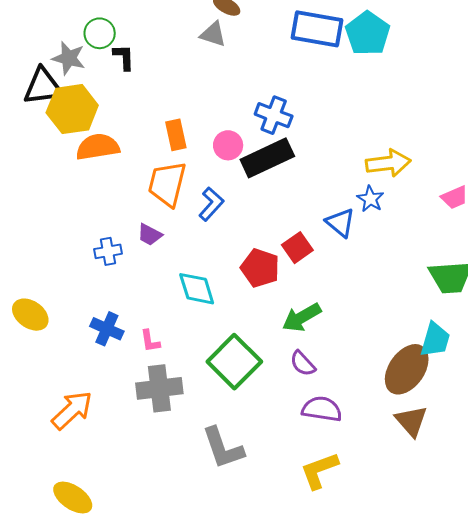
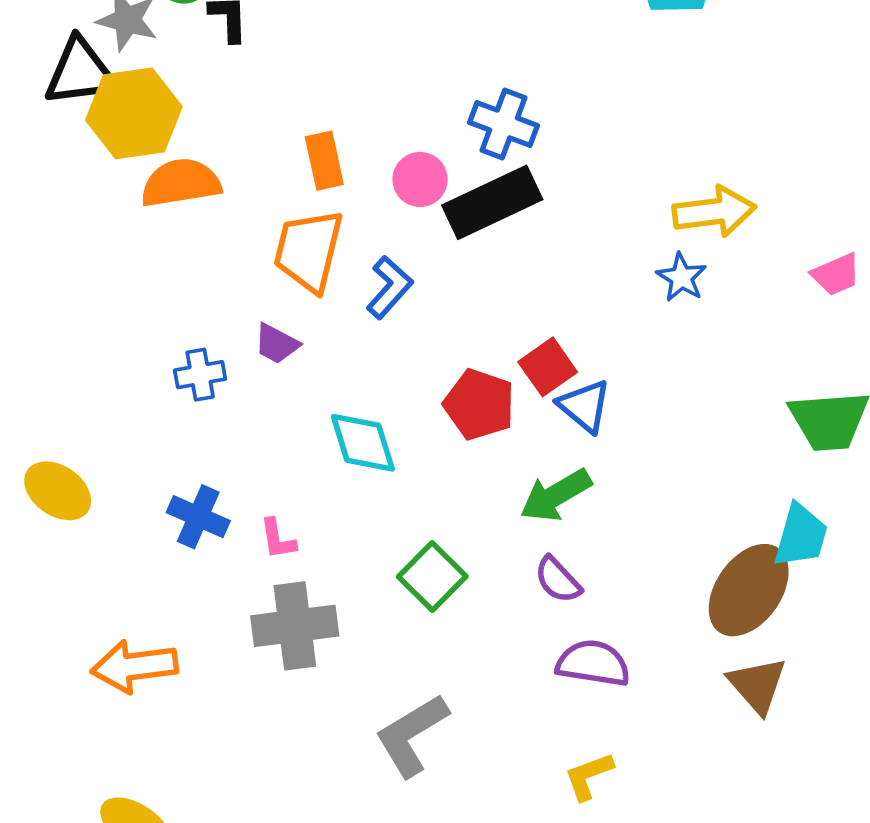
blue triangle: (340, 223) -> (584, 406), moved
green square: (234, 362) -> (432, 577), size x0.7
orange arrow: (72, 410) -> (134, 666), turned -144
gray L-shape: (223, 448) -> (412, 735), turned 78
yellow L-shape: (319, 470) -> (589, 776), size x0.7

